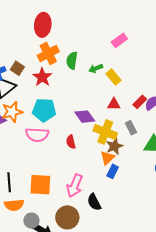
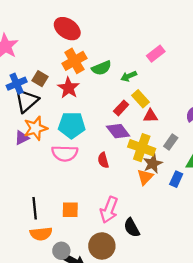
red ellipse: (43, 25) -> (67, 29), turned -60
pink rectangle: (119, 40) -> (156, 54), moved
green semicircle: (72, 60) -> (102, 68), turned -120
yellow rectangle: (113, 77) -> (141, 99), moved
red rectangle: (140, 102) -> (121, 108), moved
gray rectangle: (131, 128) -> (171, 142), turned 64
blue rectangle: (113, 171) -> (176, 179), moved
orange square: (40, 185) -> (70, 210), size x0.7

